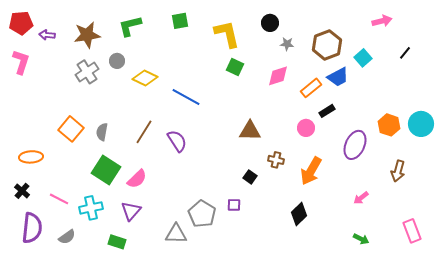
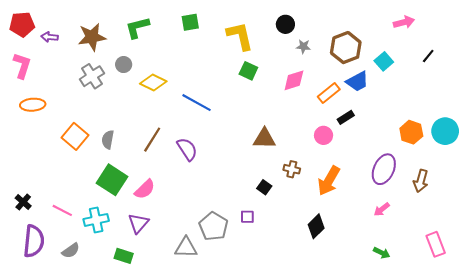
purple ellipse: (355, 145) -> (384, 169), moved
orange ellipse: (31, 157) -> (33, 105), moved

